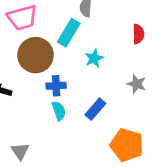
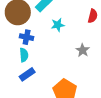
blue rectangle: (95, 109) -> (27, 74), moved

